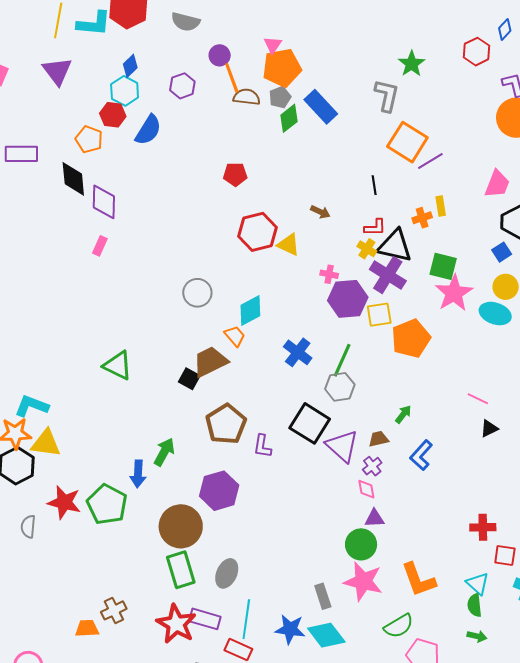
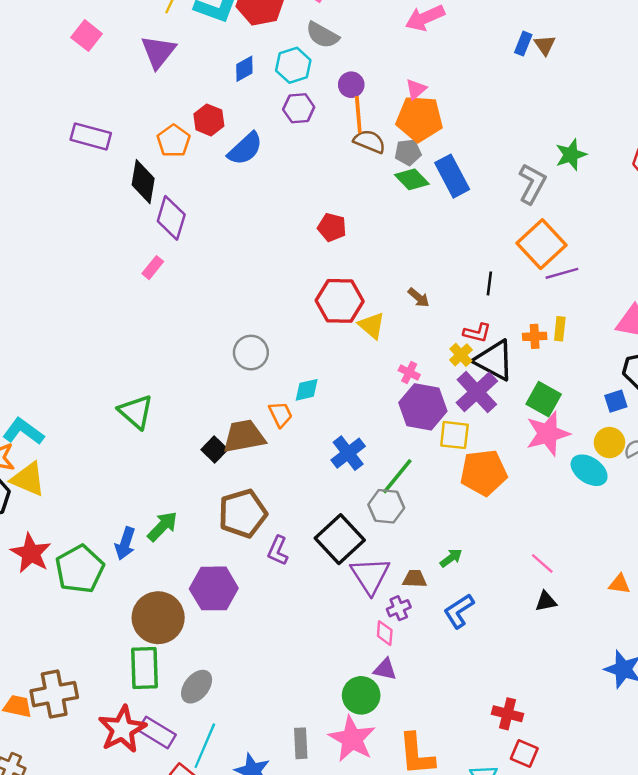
cyan hexagon: (125, 91) -> (293, 65), moved
green diamond: (289, 118) -> (412, 179), turned 68
cyan diamond: (250, 311) -> (307, 390), size x0.7
brown cross: (114, 610) -> (54, 694), size x1.5

